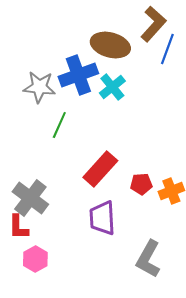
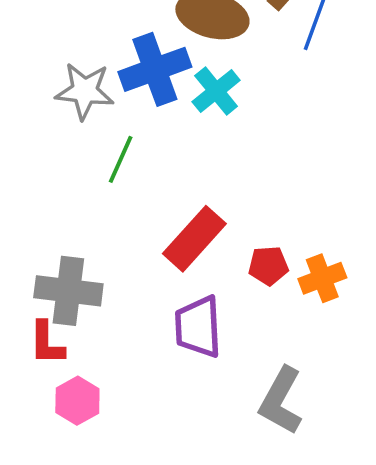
gray cross: (30, 198) -> (68, 291), turned -30

